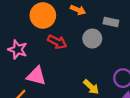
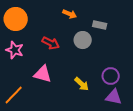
orange circle: (43, 15) -> (16, 19), moved
pink triangle: (36, 76) -> (43, 74), moved

